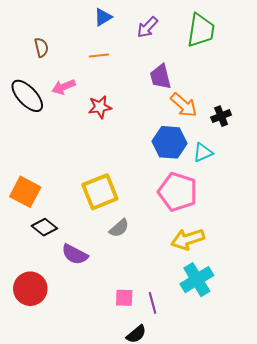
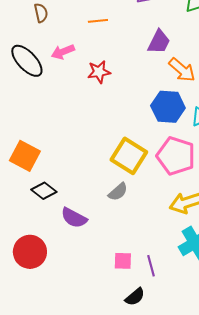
purple trapezoid: (160, 77) -> (159, 42), turned -140
yellow square: (100, 192) -> (129, 156), moved, turned -36

